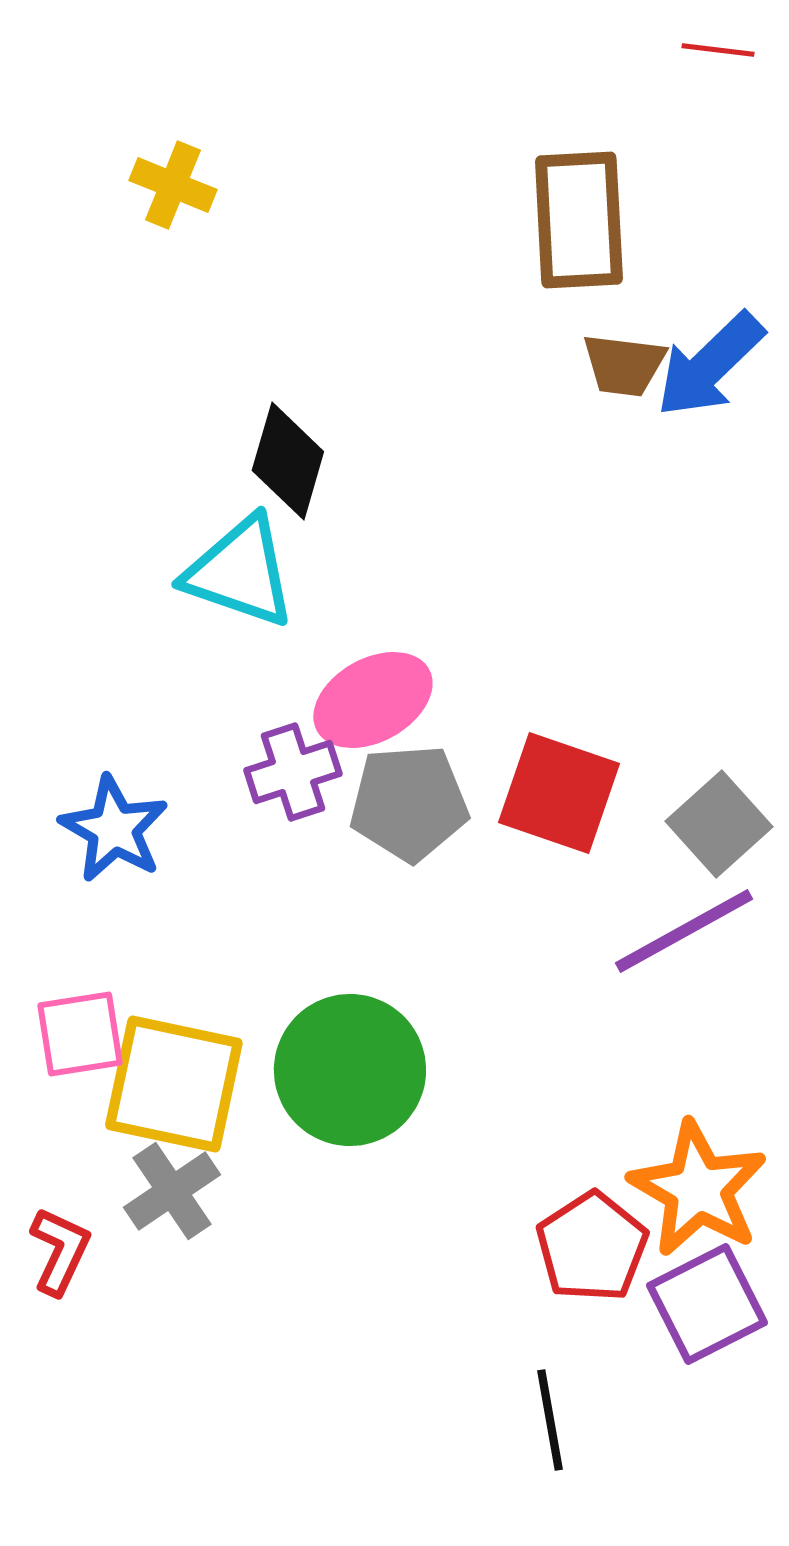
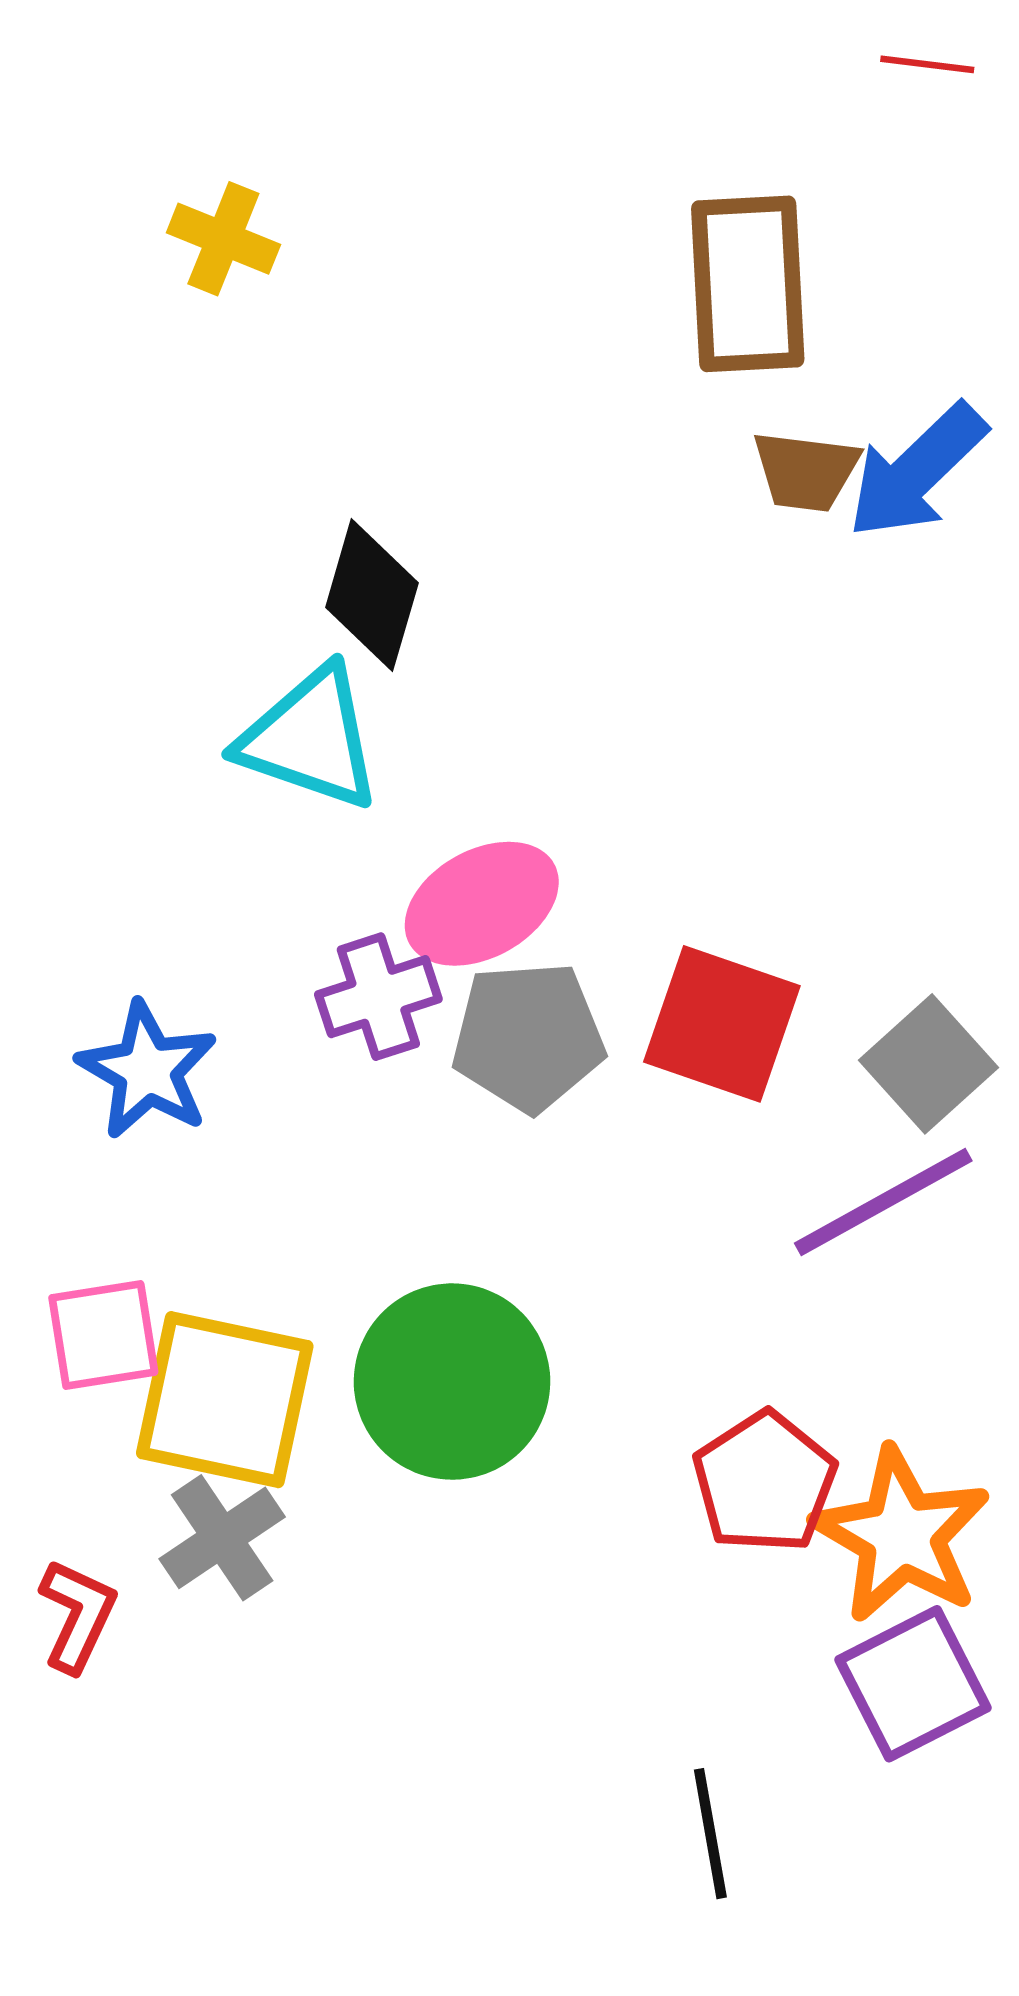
red pentagon: (592, 1247) -> (765, 1482), moved

